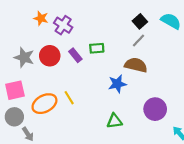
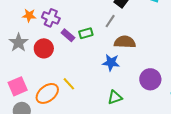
gray line: (138, 41) -> (110, 21), moved
purple rectangle: (75, 55) -> (68, 35), moved
gray star: (24, 57) -> (18, 43), moved, turned 30
blue star: (117, 84) -> (111, 63), turned 30

